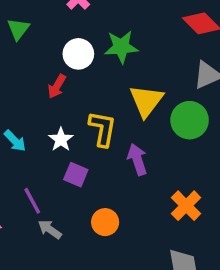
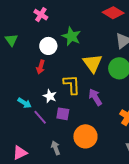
green star: (121, 47) -> (71, 36), turned -30
purple line: (32, 201) -> (40, 117), moved
orange circle: (105, 222) -> (85, 136), size x1.5
gray arrow: (50, 229) -> (56, 148), turned 48

